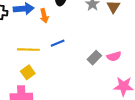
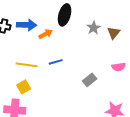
orange arrow: (44, 16) -> (46, 34), turned -112
pink semicircle: (114, 56) -> (119, 67), moved

